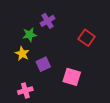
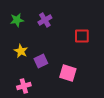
green star: (30, 35) -> (17, 20), moved
red square: (87, 38) -> (82, 36), turned -35

